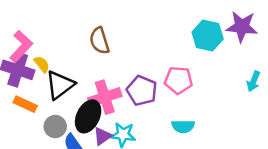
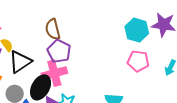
pink pentagon: (178, 80) -> (138, 61), moved
purple pentagon: (142, 91) -> (59, 51), moved

